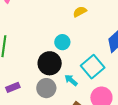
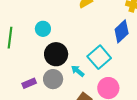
cyan circle: (62, 42) -> (43, 29), moved
purple rectangle: (13, 87) -> (29, 83), moved

